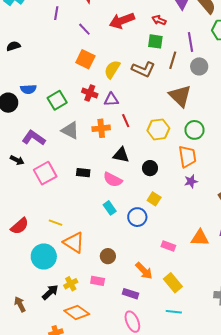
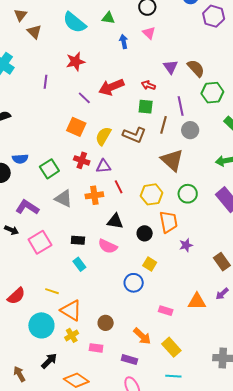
purple line: (84, 29) -> (84, 98), moved
orange trapezoid: (187, 157) -> (168, 222), moved
cyan rectangle: (110, 208) -> (79, 264), moved
yellow cross: (71, 284) -> (72, 335), moved

